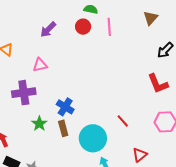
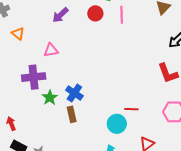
red line: (123, 121) -> (131, 109), turned -48
green star: (39, 124) -> (50, 98), moved
cyan circle: (93, 138) -> (117, 124), moved, size x0.7

